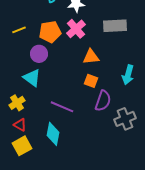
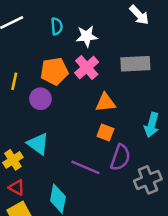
yellow line: (19, 30) -> (14, 81), moved, turned -56
cyan triangle: (32, 78) -> (38, 144), moved
purple line: (62, 107) -> (85, 167), moved

